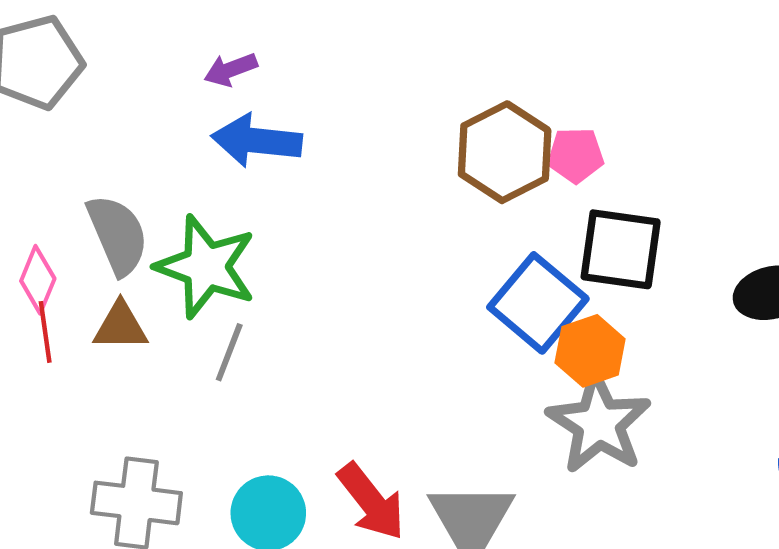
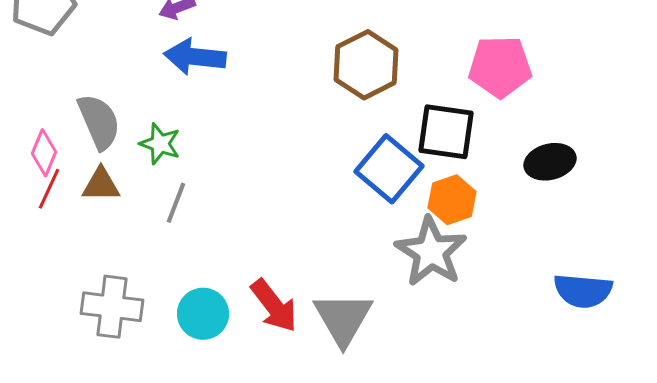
pink pentagon: (576, 155) -> (500, 67), moved, size x1.6
green star: (206, 267) -> (160, 144), size x0.6
red line: (45, 332) -> (49, 189), turned 33
orange hexagon: (590, 351) -> (452, 200), moved

